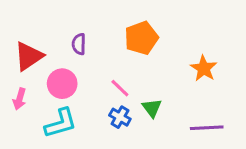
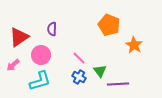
orange pentagon: (141, 38) -> (109, 25), moved, turned -30
pink arrow: (20, 99) -> (13, 65), turned 32
purple line: (207, 128) -> (118, 84), moved

